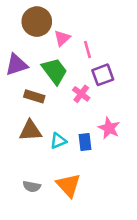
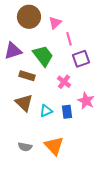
pink triangle: (62, 38) -> (55, 23), moved
pink cross: (81, 94) -> (64, 82), moved
brown triangle: (30, 131) -> (24, 103), turned 48

